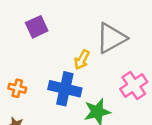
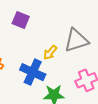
purple square: (37, 27) -> (21, 20), turned 36

